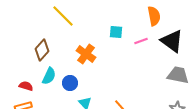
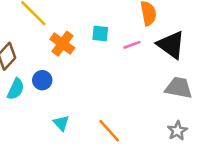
orange cross: (86, 54) -> (62, 44), moved
blue circle: (70, 83) -> (42, 80), moved

